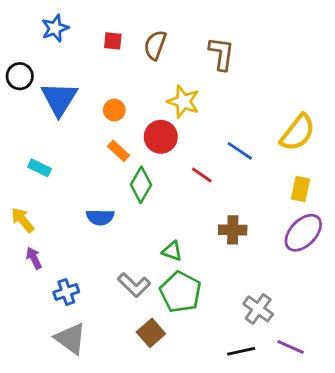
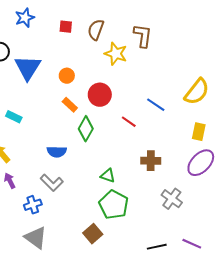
yellow star: (183, 102) -> (116, 54), moved
gray L-shape: (134, 285) -> (52, 183), moved
gray cross: (258, 309) -> (172, 199), moved

